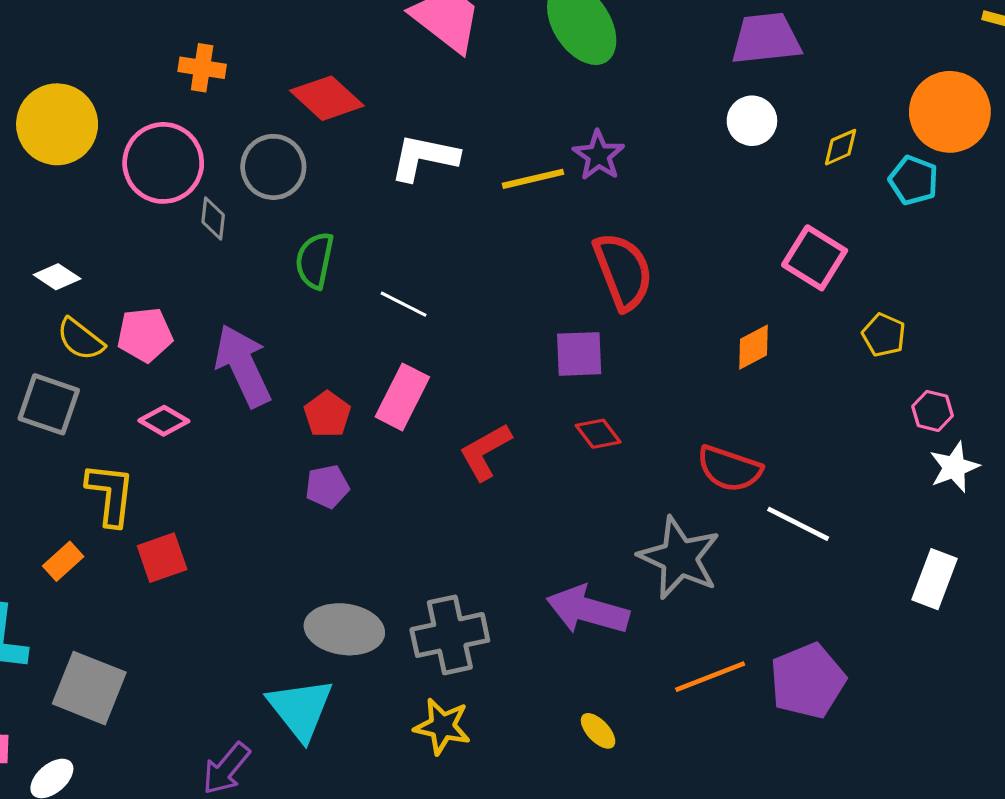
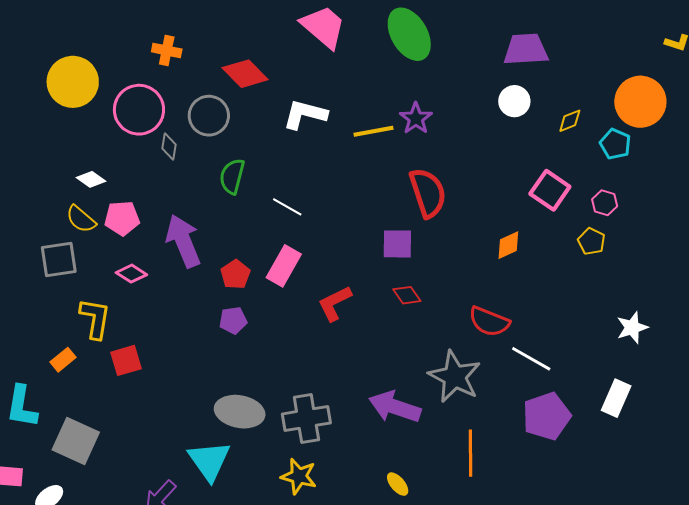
white diamond: (57, 277) -> (91, 179), moved
gray square: (49, 404) -> (59, 260), turned -30
pink hexagon: (933, 411) -> (605, 203), moved
orange line: (710, 677) -> (471, 453), turned -72
purple pentagon: (808, 681) -> (547, 416), moved

